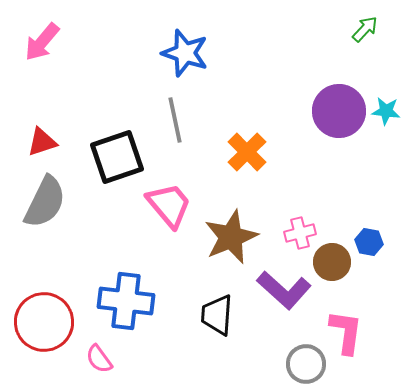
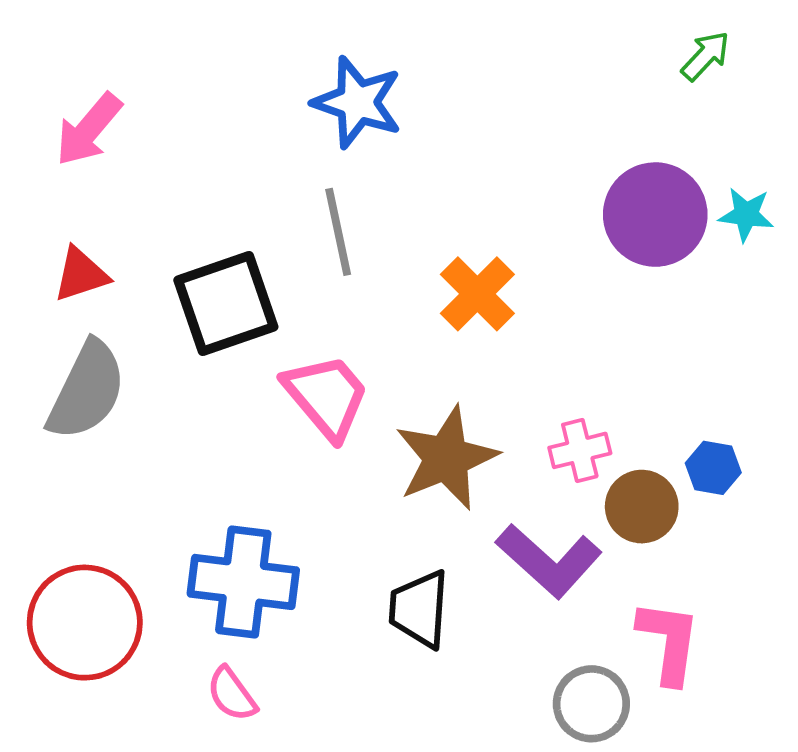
pink arrow: (42, 42) -> (89, 129), moved
pink semicircle: (99, 359) -> (232, 694), moved

